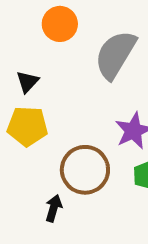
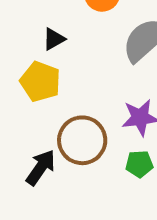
black arrow: (54, 208) -> (41, 167), size x1.4

